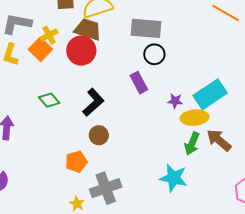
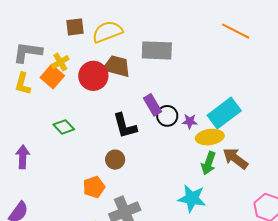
brown trapezoid: (88, 29) -> (117, 66), moved
black circle: (154, 54) -> (167, 116), moved
black L-shape: (93, 102) -> (125, 126), moved, turned 120

